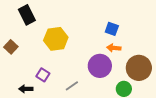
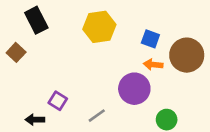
yellow hexagon: (56, 39) -> (99, 27), moved
brown square: (11, 47) -> (16, 52), moved
brown circle: (139, 68) -> (187, 55), moved

